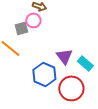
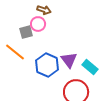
blue hexagon: (44, 74) -> (47, 65), moved

